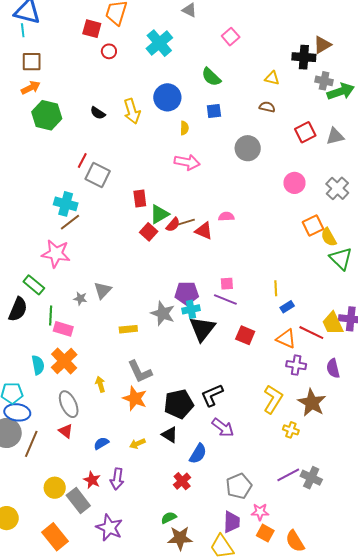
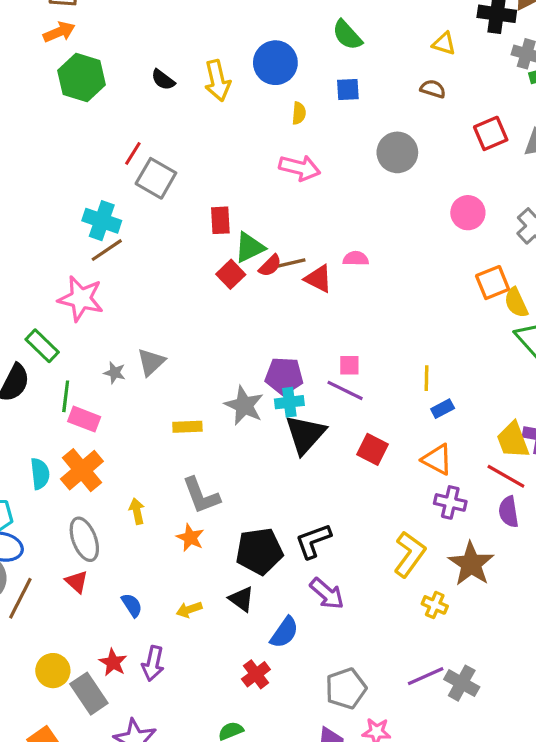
red line: (311, 333) -> (506, 476), moved
orange star: (135, 398) -> (190, 538), size x0.7
blue semicircle: (101, 443) -> (132, 605), turned 84

